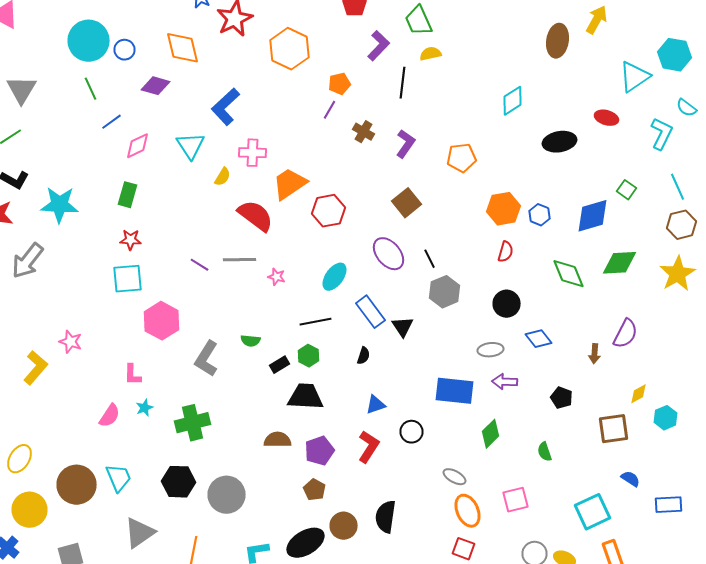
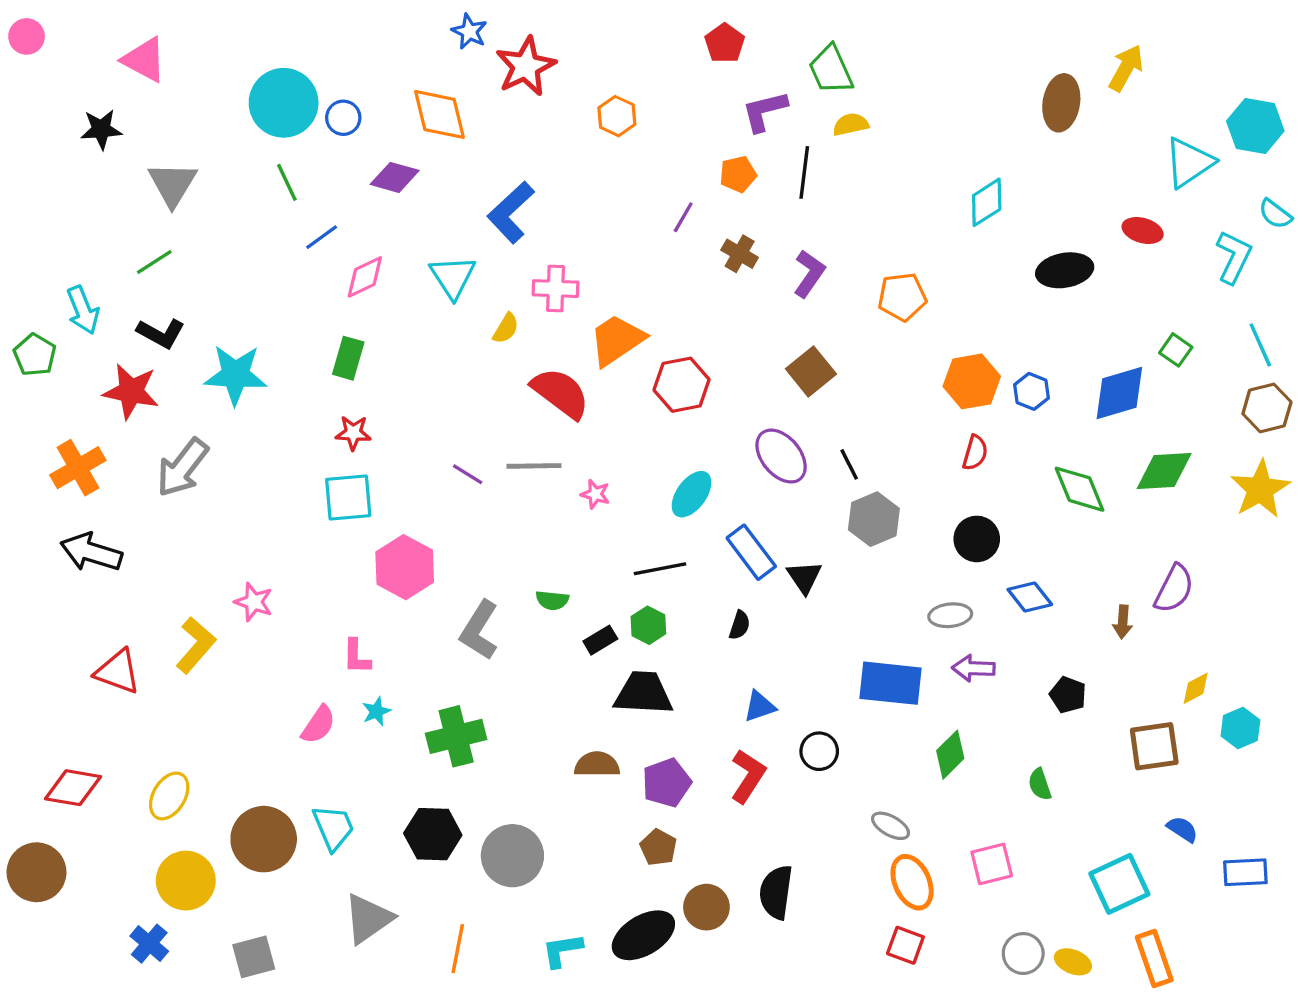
purple L-shape: (378, 46) -> (764, 111), turned -148
orange hexagon: (290, 49) -> (617, 116), size x0.6
orange pentagon: (340, 84) -> (738, 174), moved

